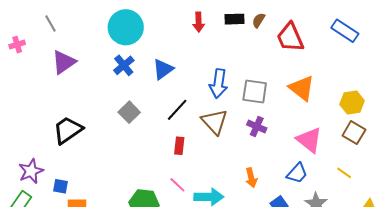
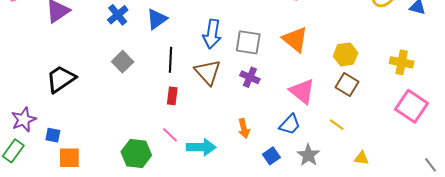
black line: (177, 110) -> (171, 60), turned -40

